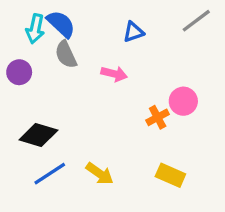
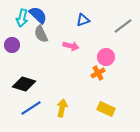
gray line: (196, 21) -> (123, 26), moved
pink circle: (183, 101) -> (106, 57), moved
yellow arrow: (100, 174) -> (62, 108), turned -114

